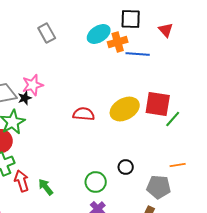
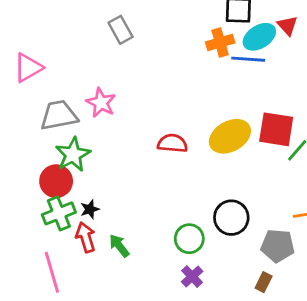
cyan ellipse: (99, 34) -> (259, 37), moved
pink star: (33, 85) -> (101, 103), turned -30
black star: (25, 98) -> (90, 209), moved
black circle: (126, 167) -> (231, 218), size x1.6

